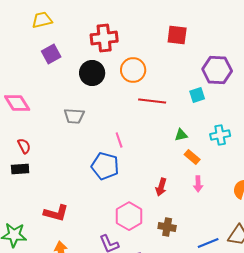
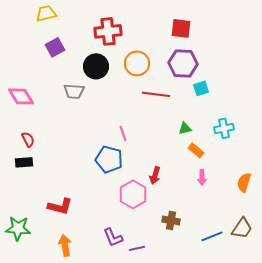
purple hexagon: (217, 70) -> (183, 63), moved
gray trapezoid: (74, 116) -> (74, 91), moved
red arrow: (161, 187) -> (155, 175), moved
pink hexagon: (129, 216) -> (133, 194), moved

